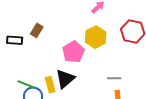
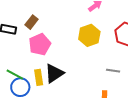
pink pentagon: (73, 52) -> (40, 44), moved
gray line: (114, 78) -> (113, 71), moved

